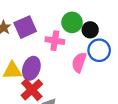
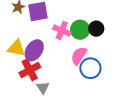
green circle: (72, 22) -> (80, 30), moved
blue circle: (99, 50) -> (90, 68), moved

